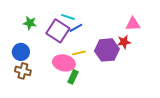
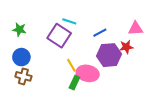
green star: (30, 23) -> (19, 30), moved
blue line: (76, 28) -> (100, 33), moved
yellow line: (79, 53) -> (71, 65), moved, turned 72
pink ellipse: (64, 63) -> (88, 73), moved

